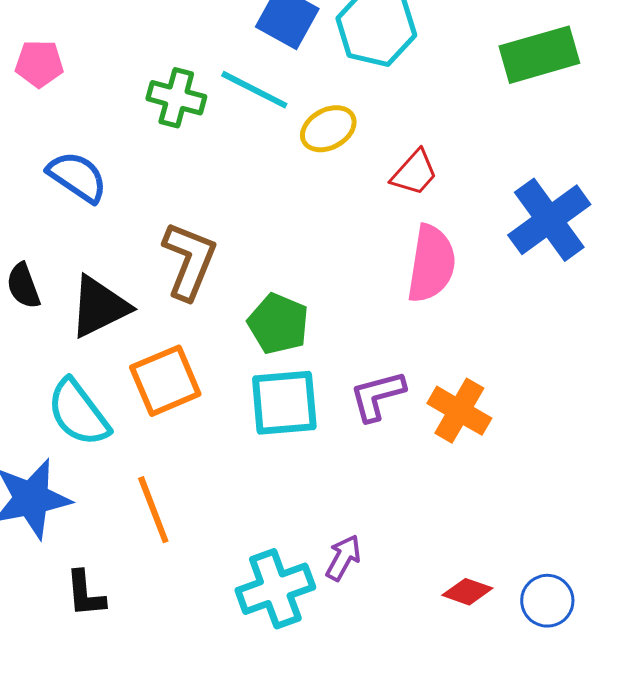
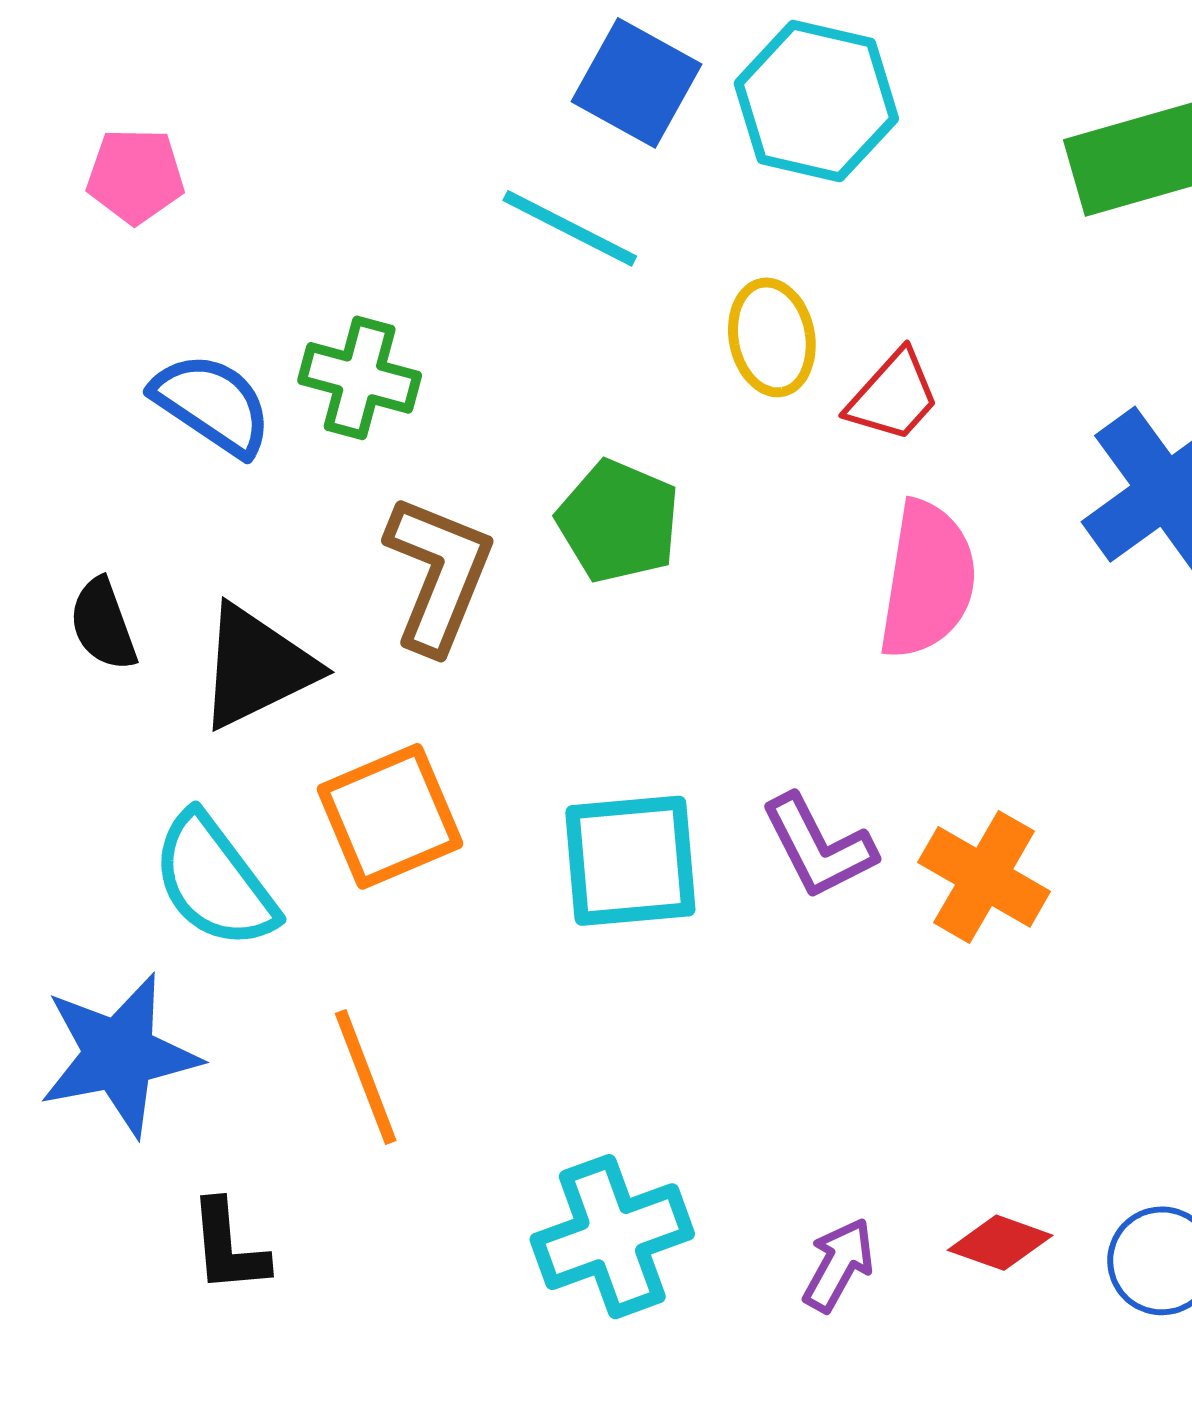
green cross: (176, 98) -> (360, 378), moved
yellow ellipse: (328, 129) -> (772, 337), moved, turned -72
green pentagon: (278, 324) -> (618, 521), moved
purple L-shape: (377, 396) -> (818, 847), turned -102
purple arrow: (343, 558) -> (839, 1265), moved

